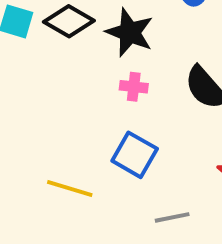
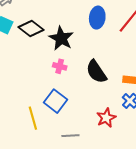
yellow line: (70, 189) -> (33, 118), moved, turned 50

